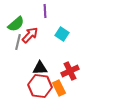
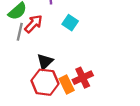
black triangle: (40, 68) -> (45, 62), turned -42
red cross: (70, 71) -> (83, 78), moved

